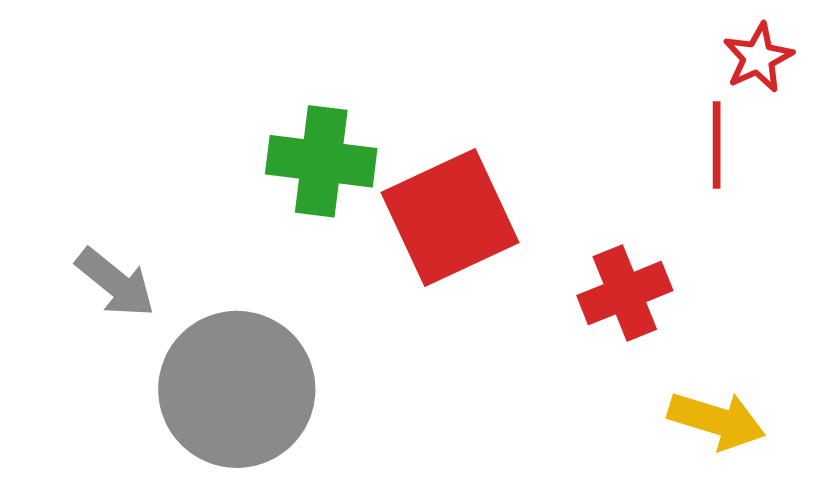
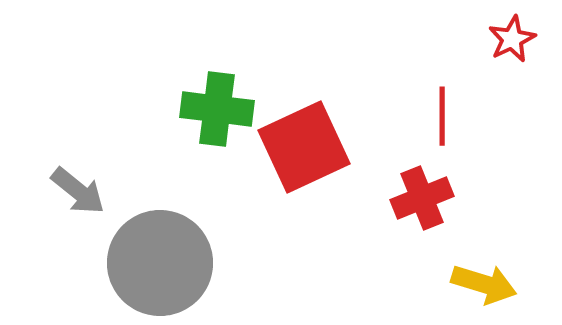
red line: (717, 145) -> (442, 116), moved

